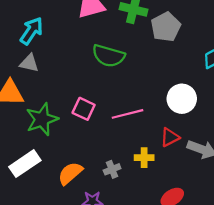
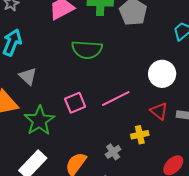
gray triangle: (29, 63) -> (28, 76), moved, turned 42
pink square: (84, 109) -> (75, 103), turned -35
red triangle: (170, 137) -> (159, 111), turned -42

